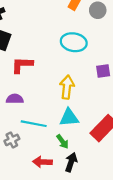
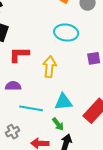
yellow arrow: (67, 87) -> (49, 67), moved
gray cross: (12, 140) -> (13, 132), moved

